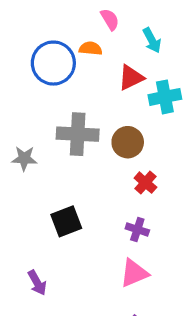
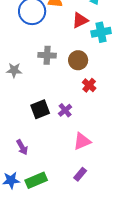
gray cross: (78, 134) -> (47, 55), size x0.7
purple cross: (137, 229) -> (65, 110), moved, turned 32

